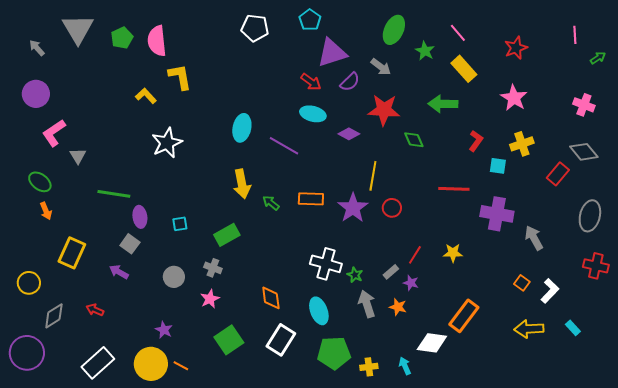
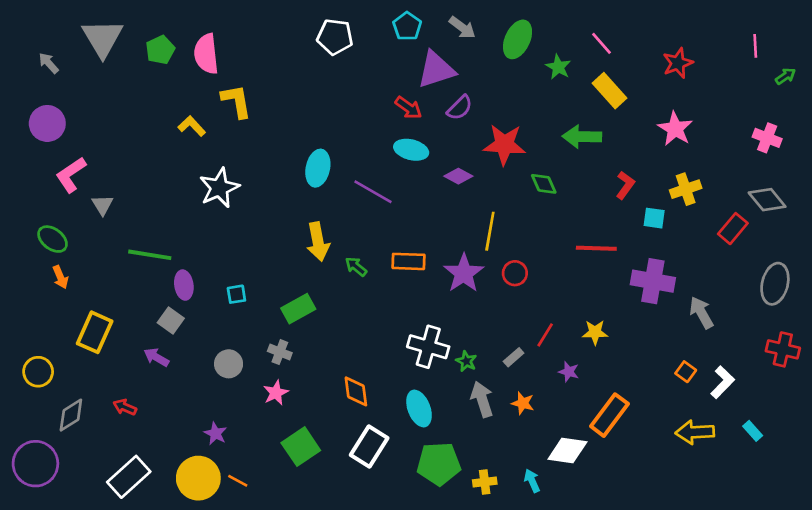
gray arrow: (381, 67) -> (462, 28), moved
purple star: (411, 283) -> (569, 372), moved

